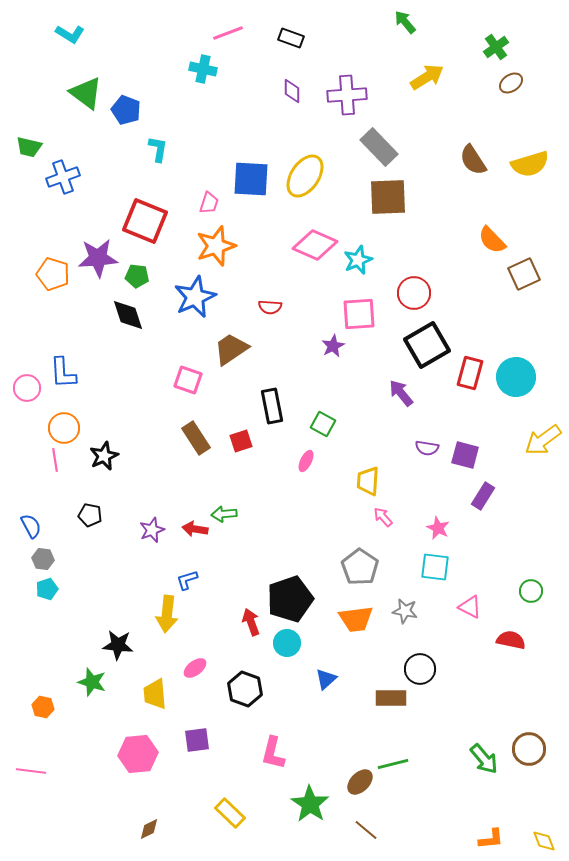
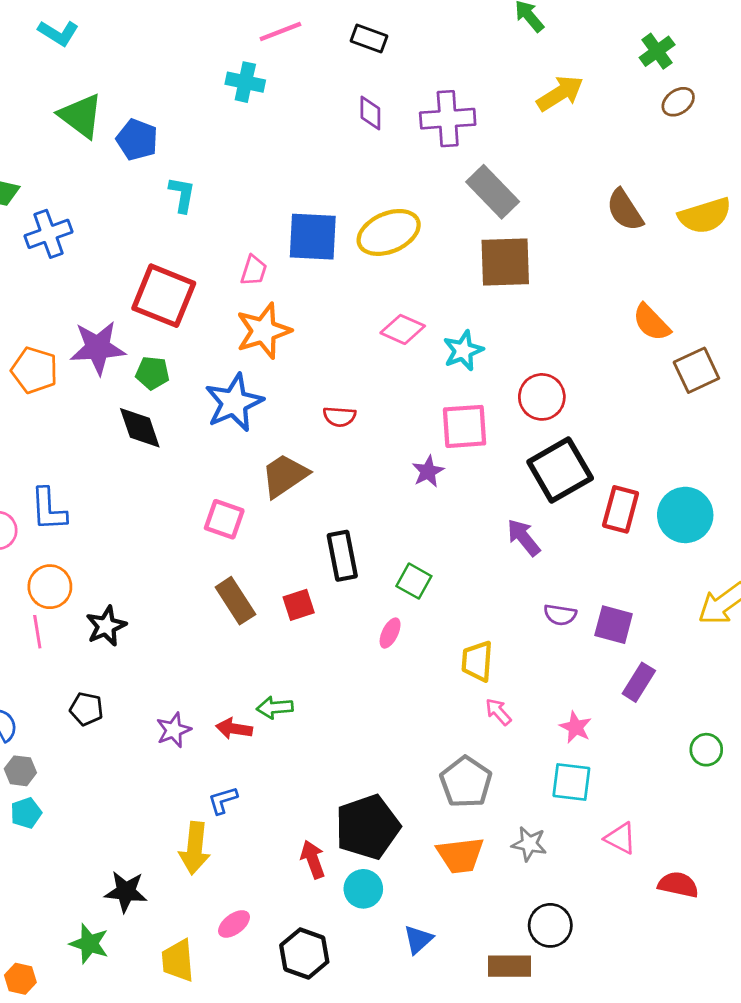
yellow ellipse: (305, 176) -> (389, 232), turned 33
pink diamond: (315, 245) -> (403, 329), size x0.7
green circle: (531, 591) -> (706, 750), moved

